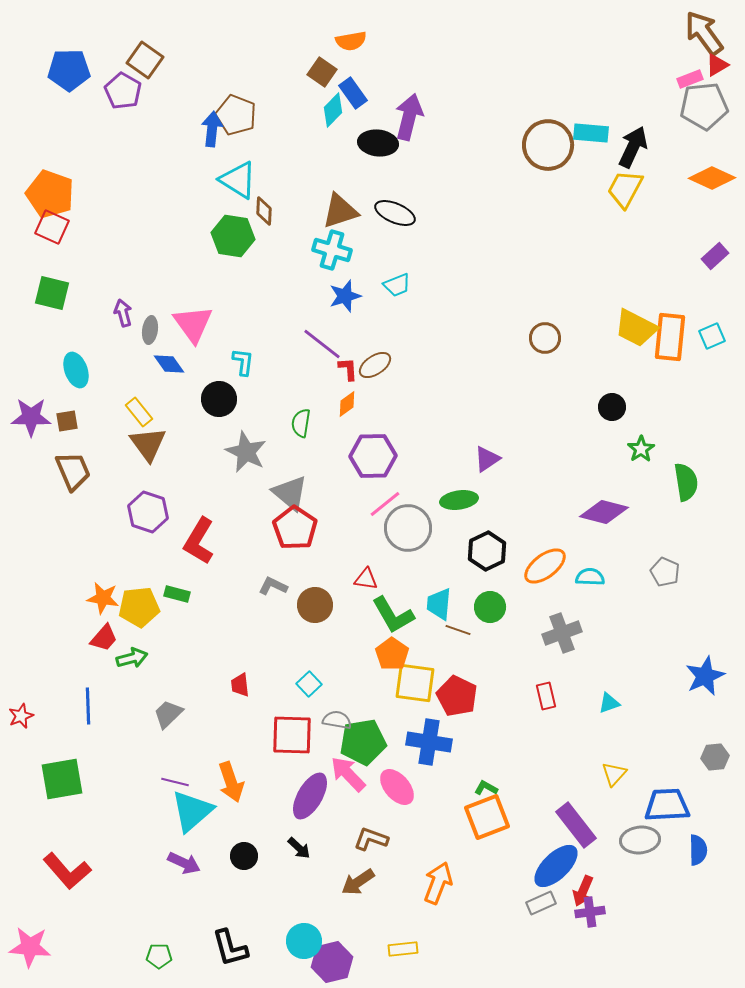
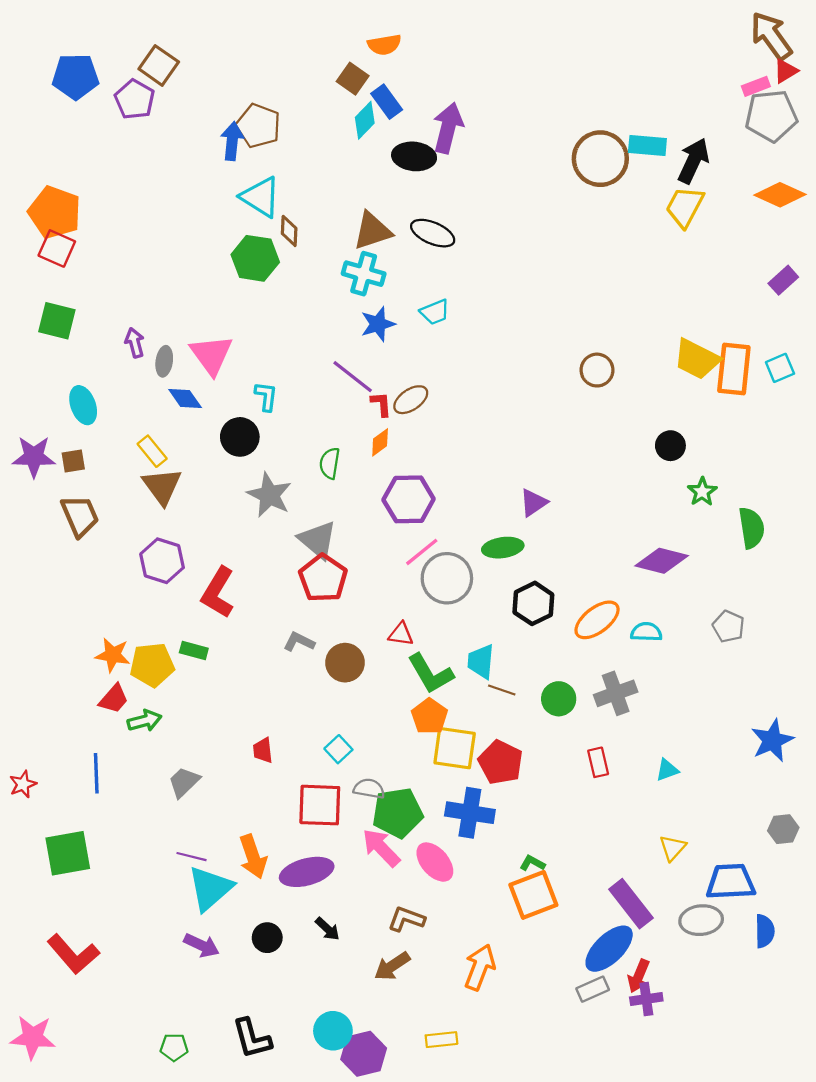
green circle: (490, 607) -> (559, 699), moved
purple ellipse: (310, 796) -> (307, 872), moved, turned 45

